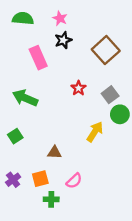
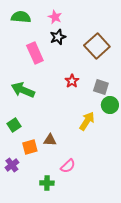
gray square: (110, 95) -> (101, 87), turned -35
orange square: (40, 179) -> (30, 147), moved

